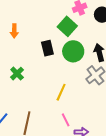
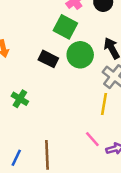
black rectangle: (47, 48) -> (48, 59), turned -35
yellow line: (61, 92) -> (104, 104), moved

